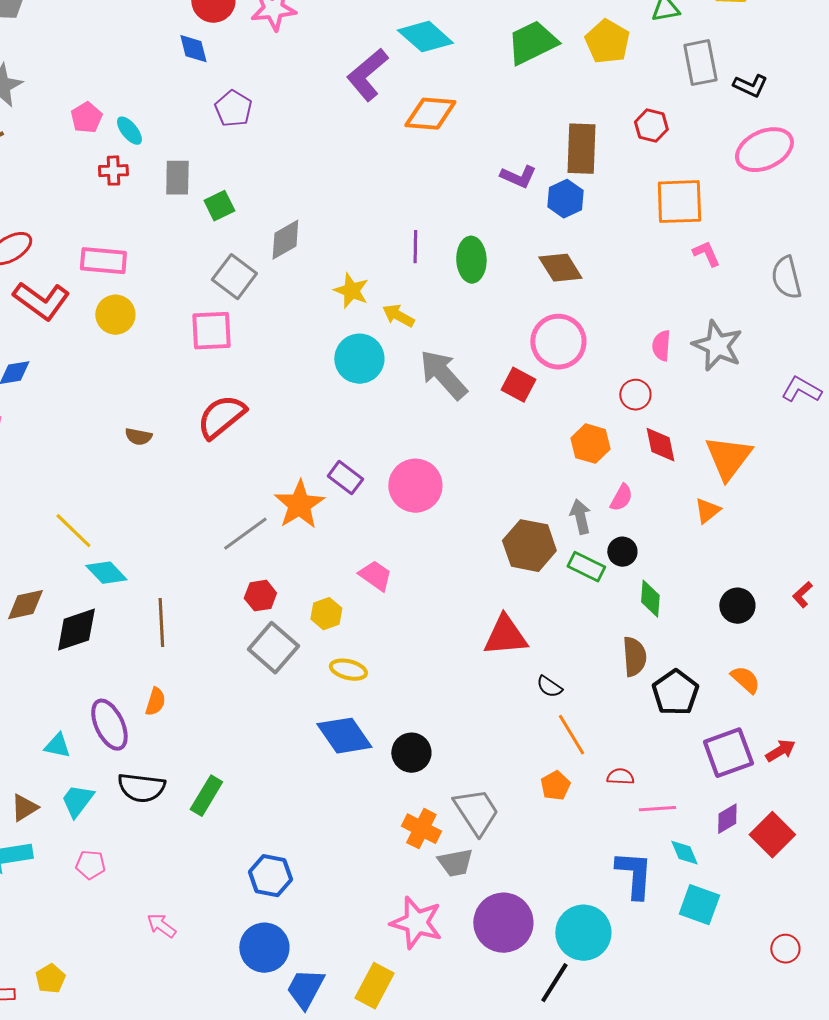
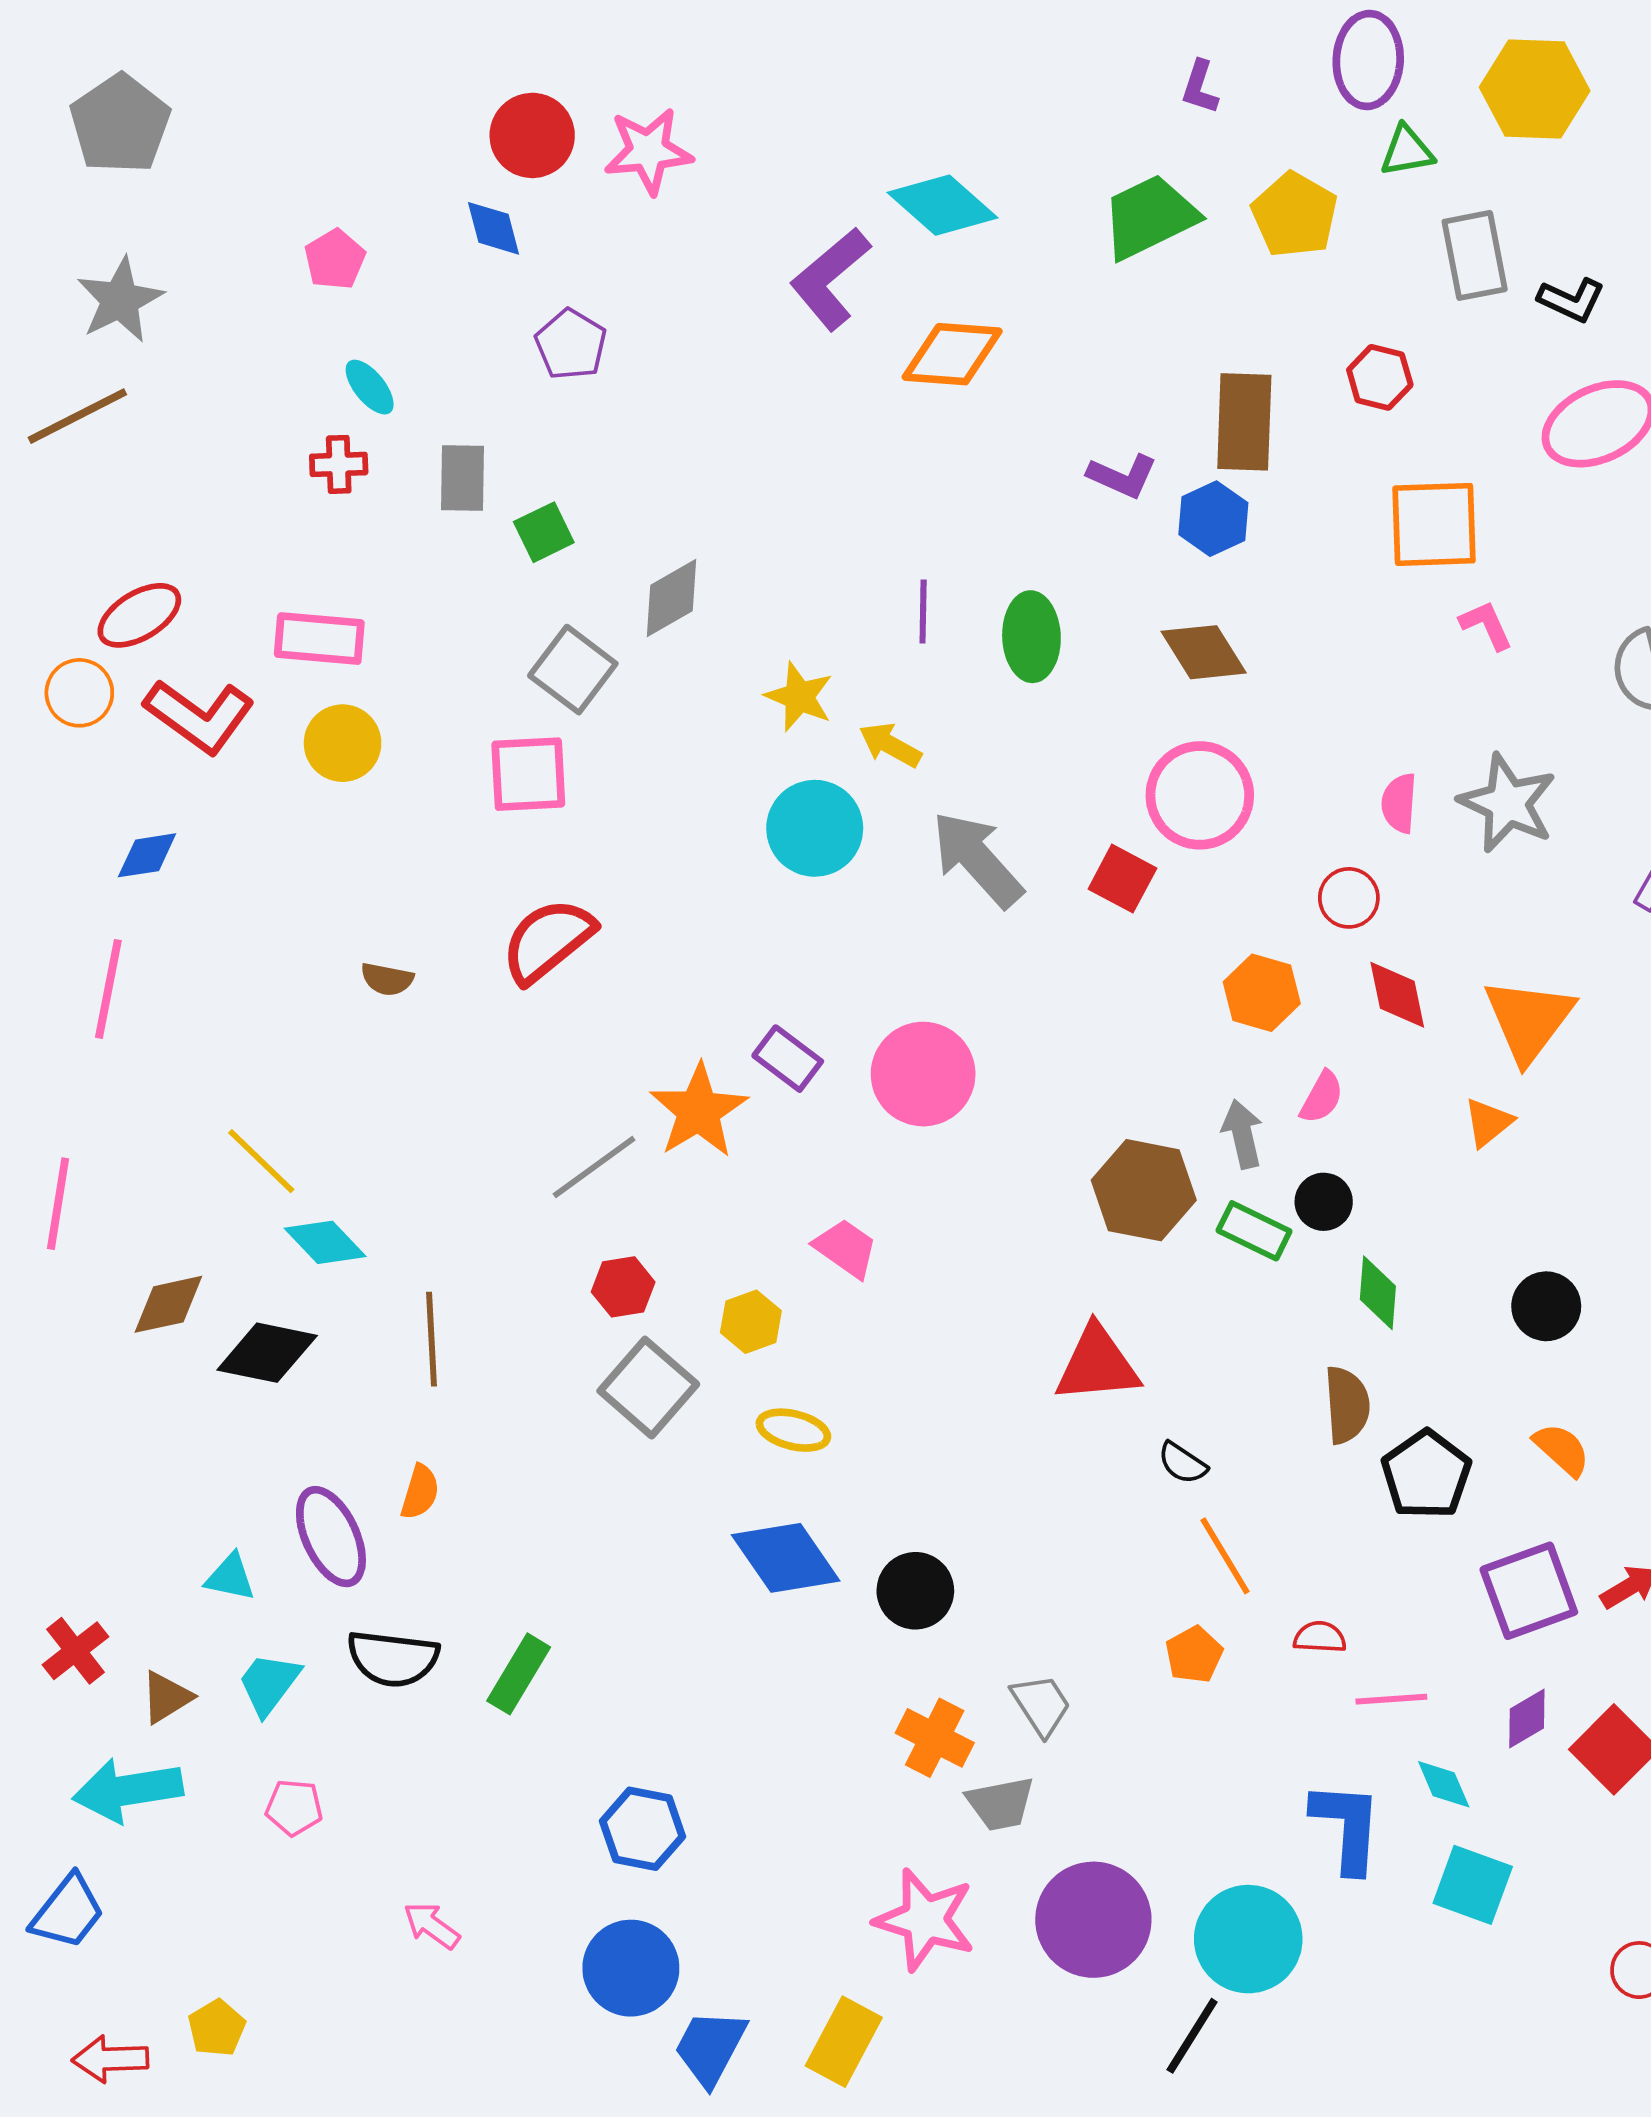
pink pentagon: (86, 118) -> (335, 259), moved
black diamond: (76, 630) -> (267, 1353), turned 30
gray trapezoid: (476, 812) -> (1041, 1705), size x0.7

